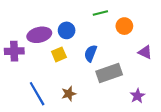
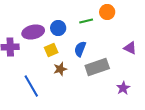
green line: (100, 13) -> (86, 21), moved
orange circle: (124, 26) -> (107, 12), moved
brown star: (69, 94) -> (60, 69), moved

